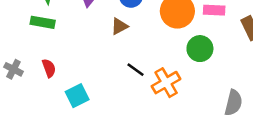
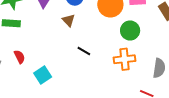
brown triangle: (119, 26) -> (69, 20), turned -40
orange cross: (166, 83) -> (125, 59), moved, turned 30

